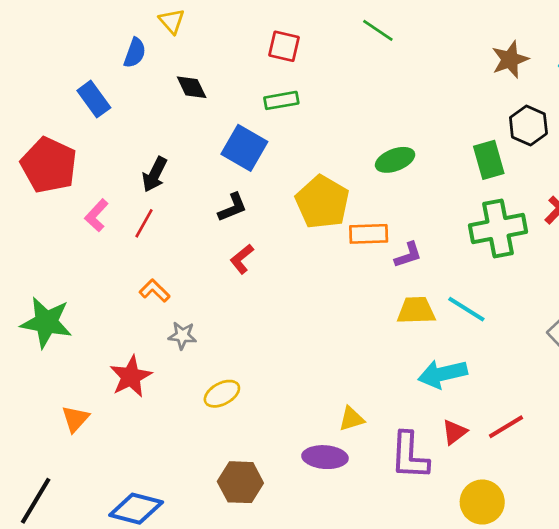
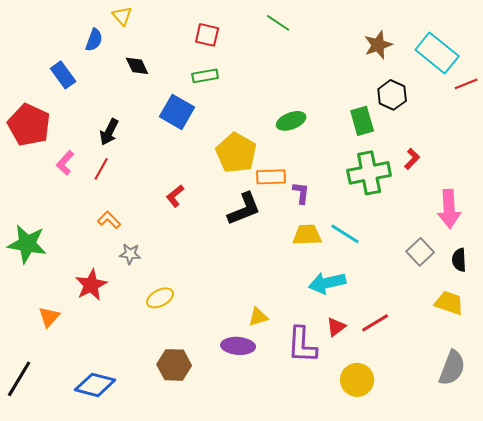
black L-shape: (233, 207) -> (244, 209), moved, size x1.5
purple L-shape: (408, 255) -> (301, 193), turned -65

